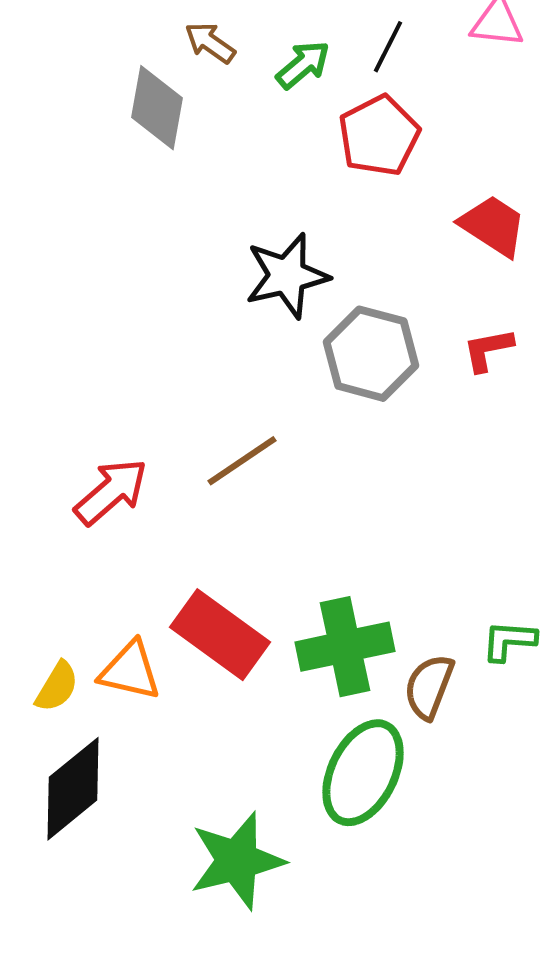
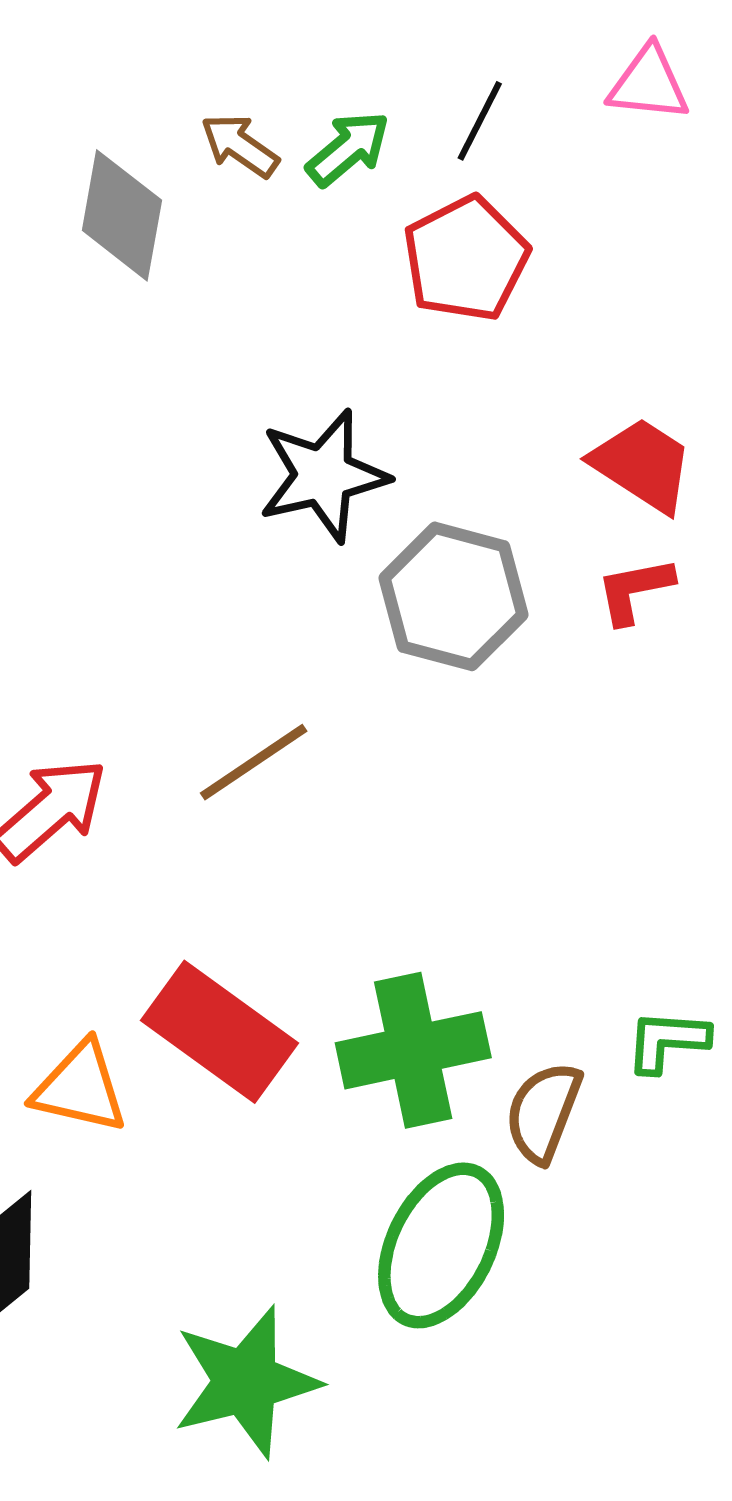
brown arrow: (210, 43) -> (240, 146), moved
red trapezoid: (493, 226) -> (642, 465), moved

